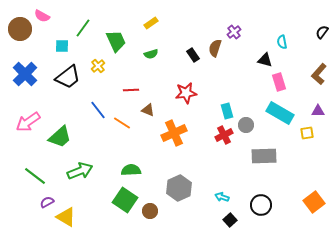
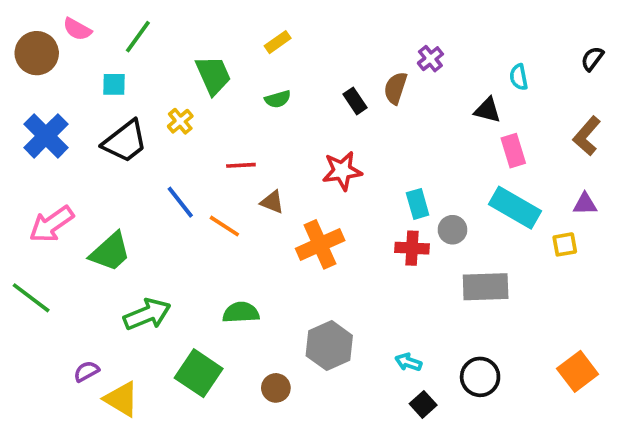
green line: (83, 28) -> (138, 37), moved
red cross: (224, 135) -> (412, 248), turned 30
green line: (35, 176) -> (31, 298), moved
green square: (125, 200) -> (199, 373), moved

